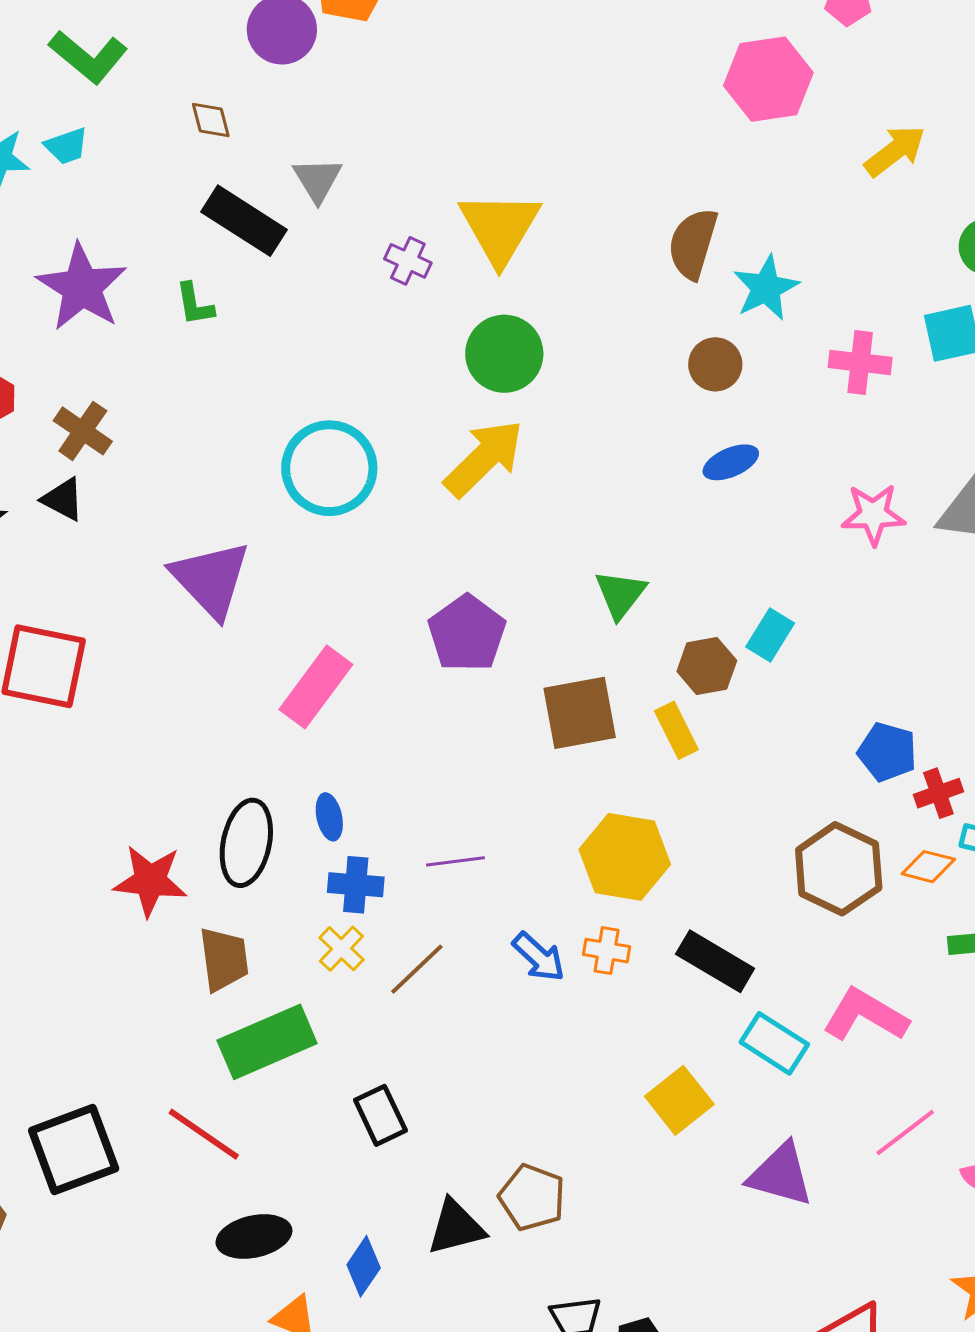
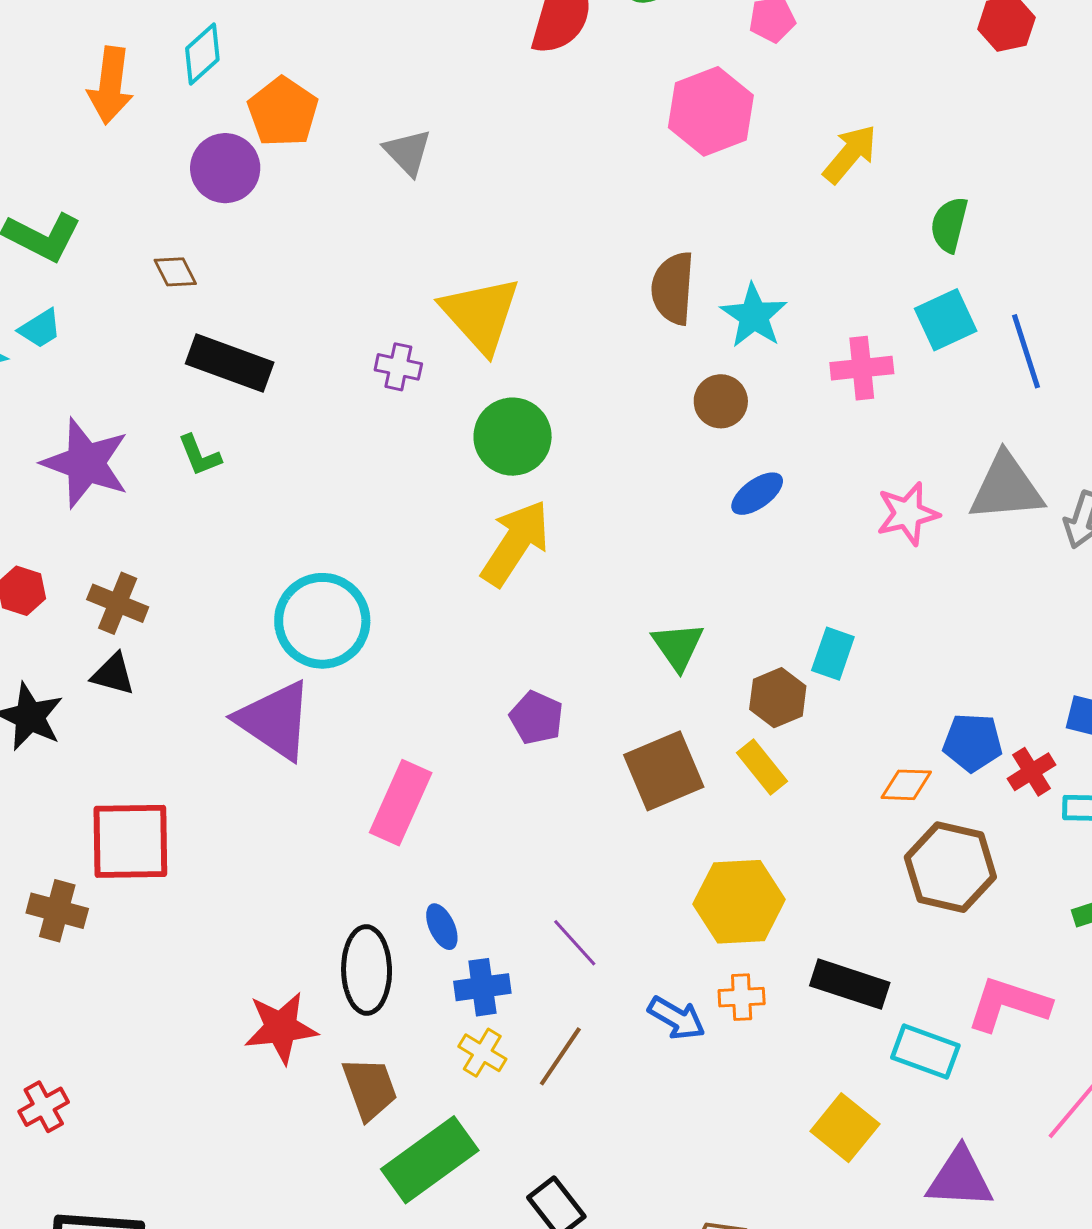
gray triangle: (317, 180) -> (408, 152), moved
cyan circle: (329, 468) -> (322, 621), moved
purple pentagon: (467, 633) -> (536, 718), size x0.7
purple line: (456, 861) -> (575, 943), turned 68
orange diamond: (928, 867) -> (906, 785), moved

